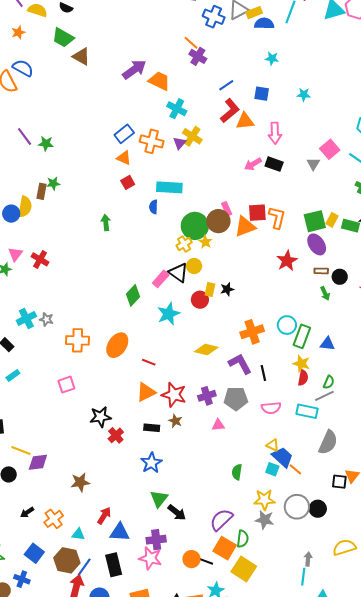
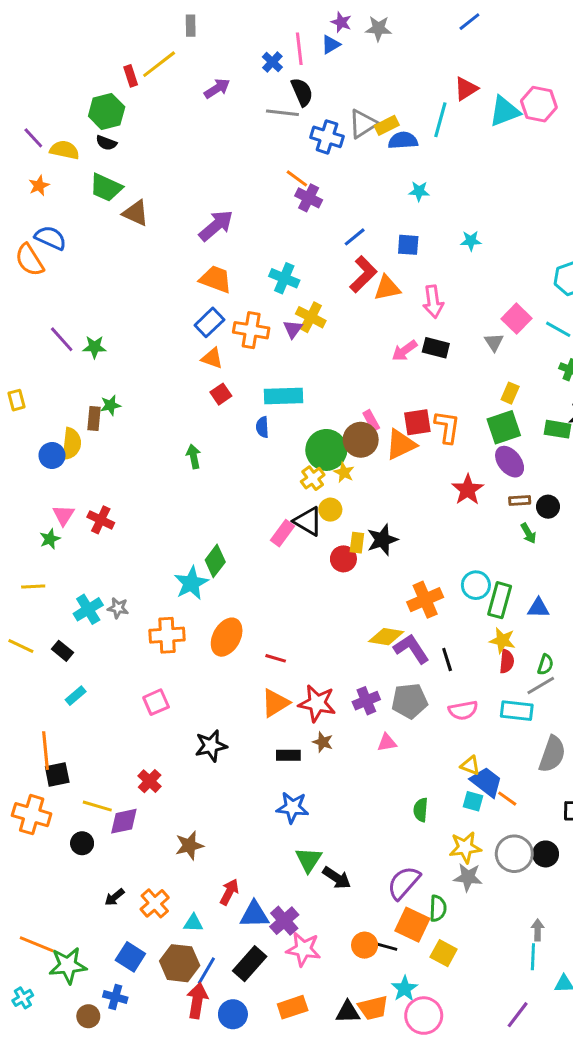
orange trapezoid: (159, 81) -> (216, 279), moved
yellow rectangle: (332, 220) -> (510, 393), moved
black star: (227, 289) -> (382, 540), size x1.5
green diamond: (133, 295) -> (215, 561), moved
cyan star: (168, 314) -> (191, 583), moved
yellow diamond: (206, 350) -> (386, 637), moved
red cross: (116, 435) -> (150, 781), moved
blue star: (151, 463) -> (292, 807), turned -30
purple cross: (156, 540) -> (284, 921), moved, turned -30
black rectangle: (114, 565) -> (250, 964), turned 60
yellow square: (244, 569) -> (444, 953), size x0.7

